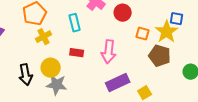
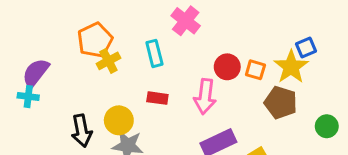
red circle: (123, 13) -> (227, 67), moved
blue square: (177, 19) -> (306, 48), turned -32
yellow cross: (44, 37) -> (108, 61), moved

